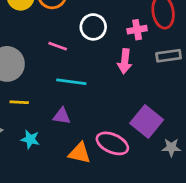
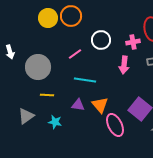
pink line: (58, 46) -> (75, 54), turned -56
pink ellipse: (112, 143) -> (115, 125), turned 40
orange triangle: (80, 153) -> (100, 105), moved, turned 36

